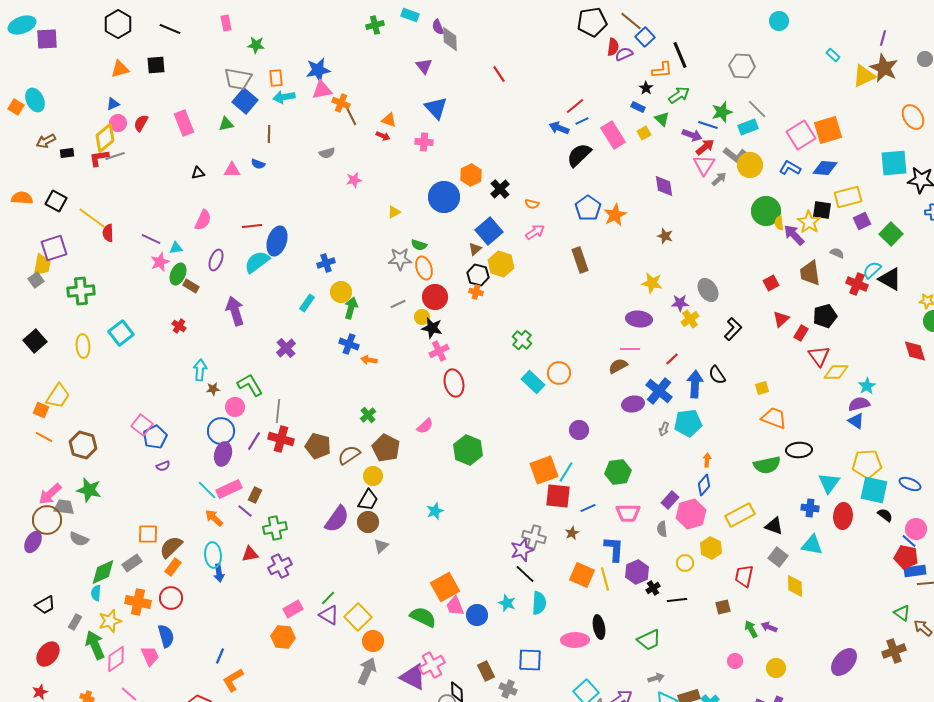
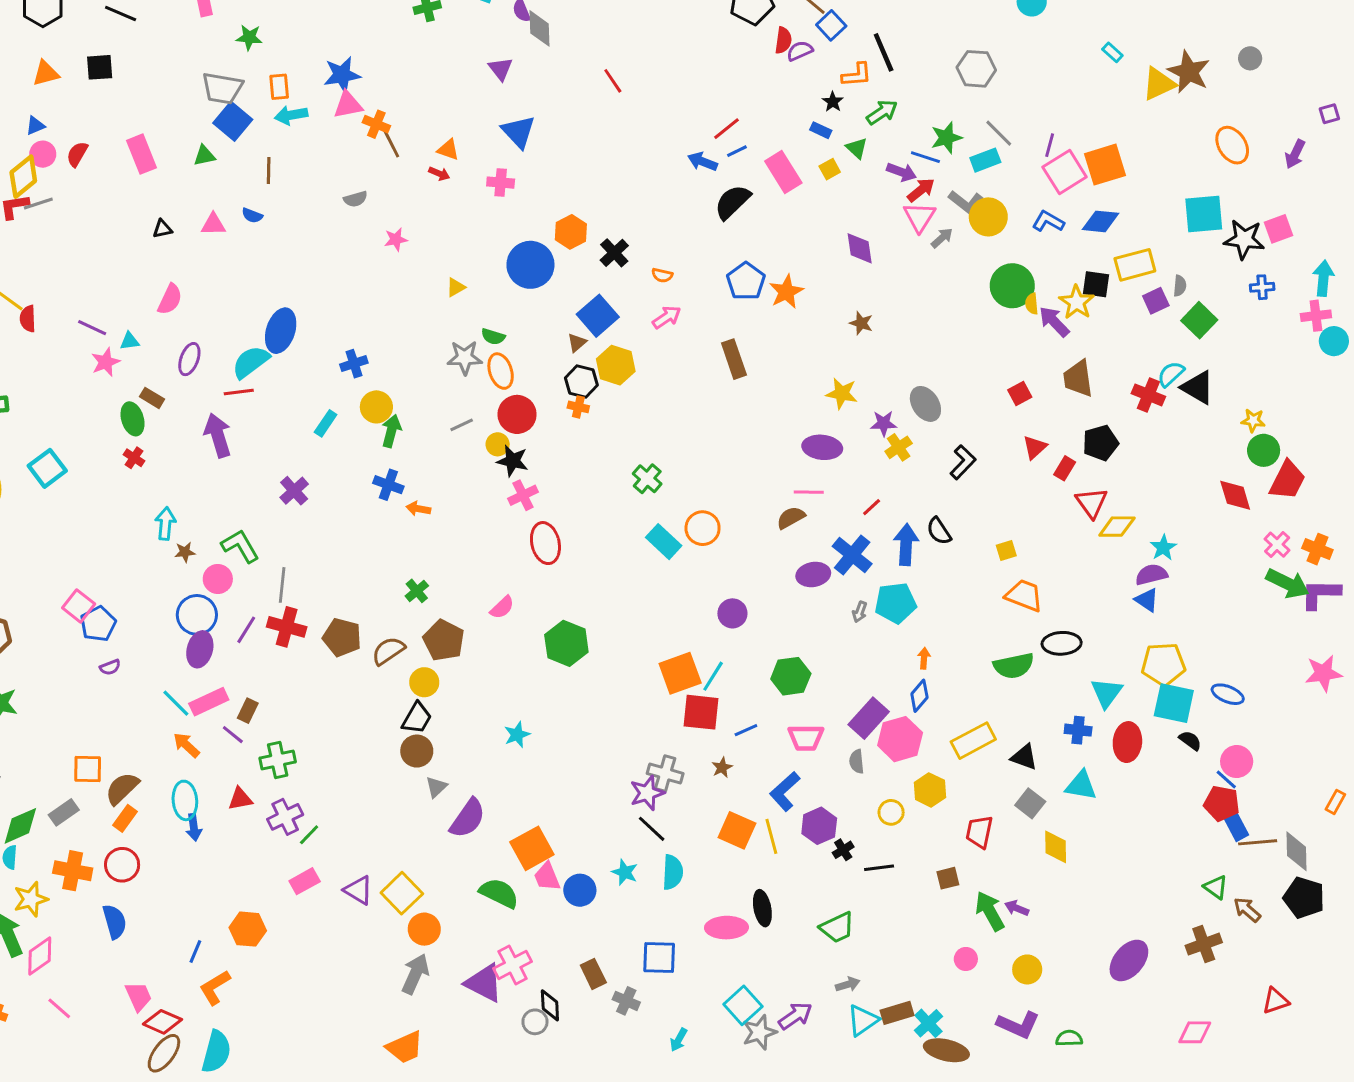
purple line: (883, 38) -> (1050, 145), moved
red line: (252, 226) -> (239, 392), moved
gray semicircle: (837, 253) -> (1180, 286), moved, turned 72
green ellipse: (178, 274) -> (133, 419), moved, turned -40
purple rectangle: (670, 500) -> (869, 718), size x1.5
purple semicircle: (337, 519) -> (468, 818), moved
blue L-shape: (614, 549) -> (785, 791), turned -136
blue rectangle: (915, 571) -> (1235, 824), turned 70
green line: (328, 598) -> (309, 835), moved
green arrow: (751, 629) -> (990, 911), size x1.5
orange hexagon: (283, 637) -> (248, 929), moved
pink trapezoid: (150, 656) -> (139, 996), moved

